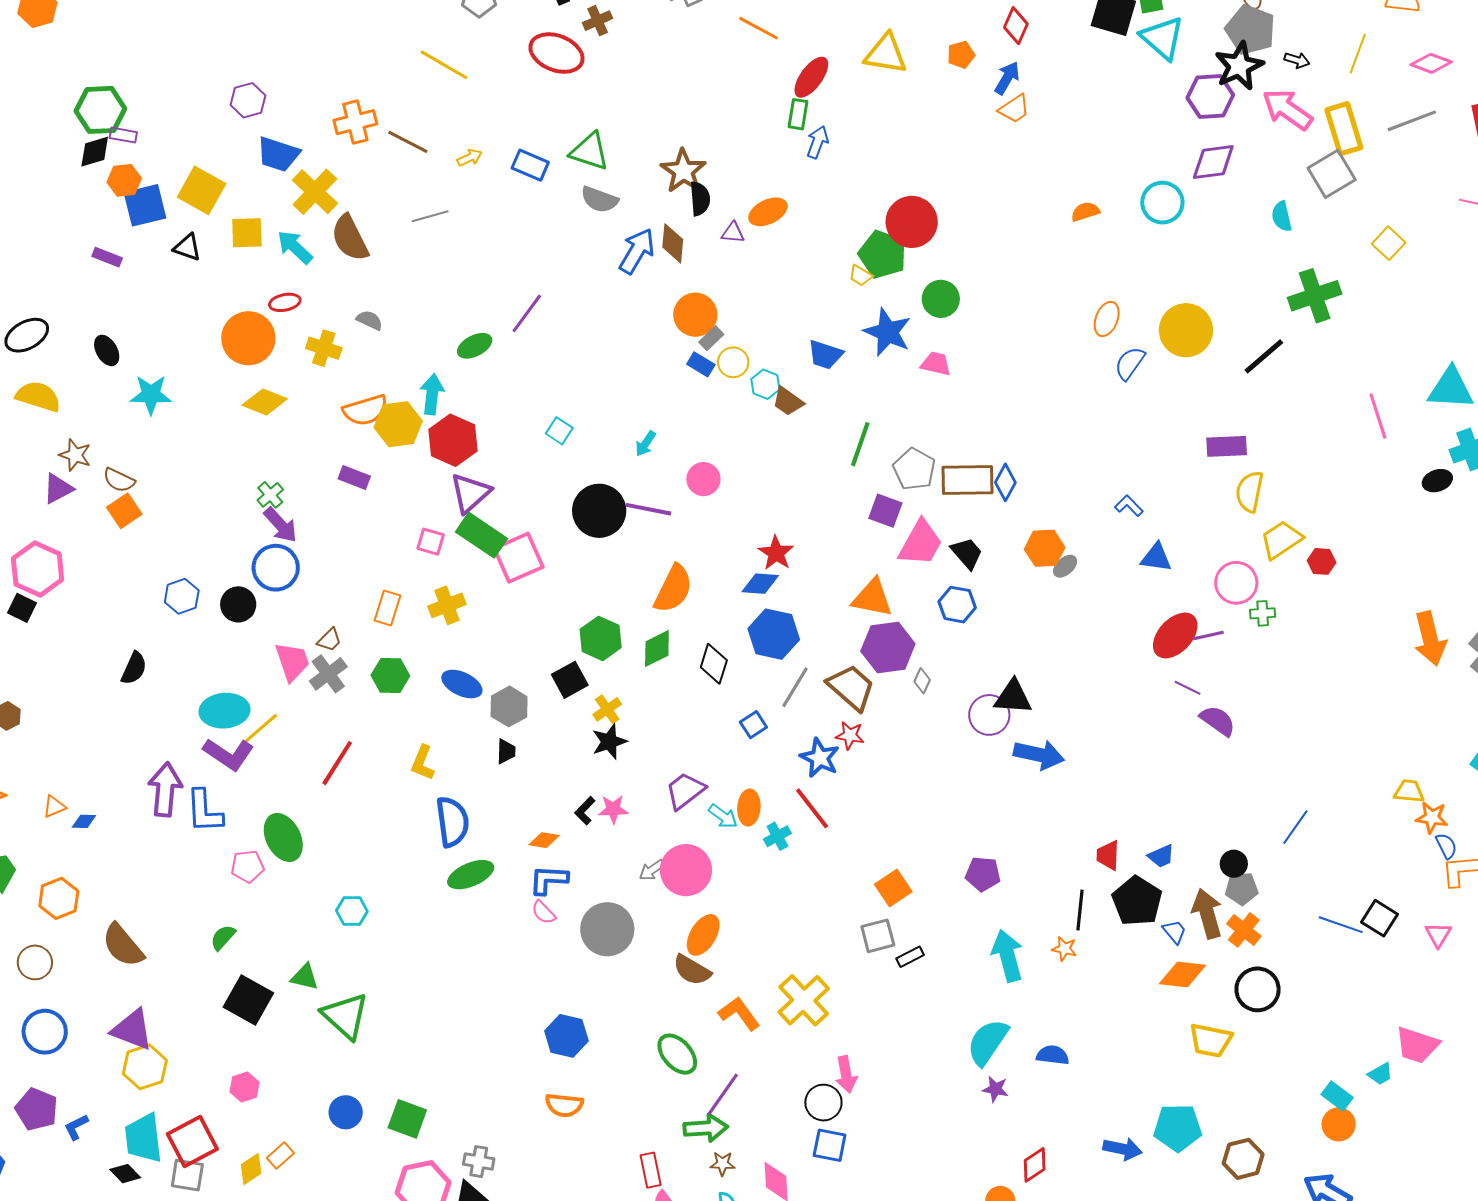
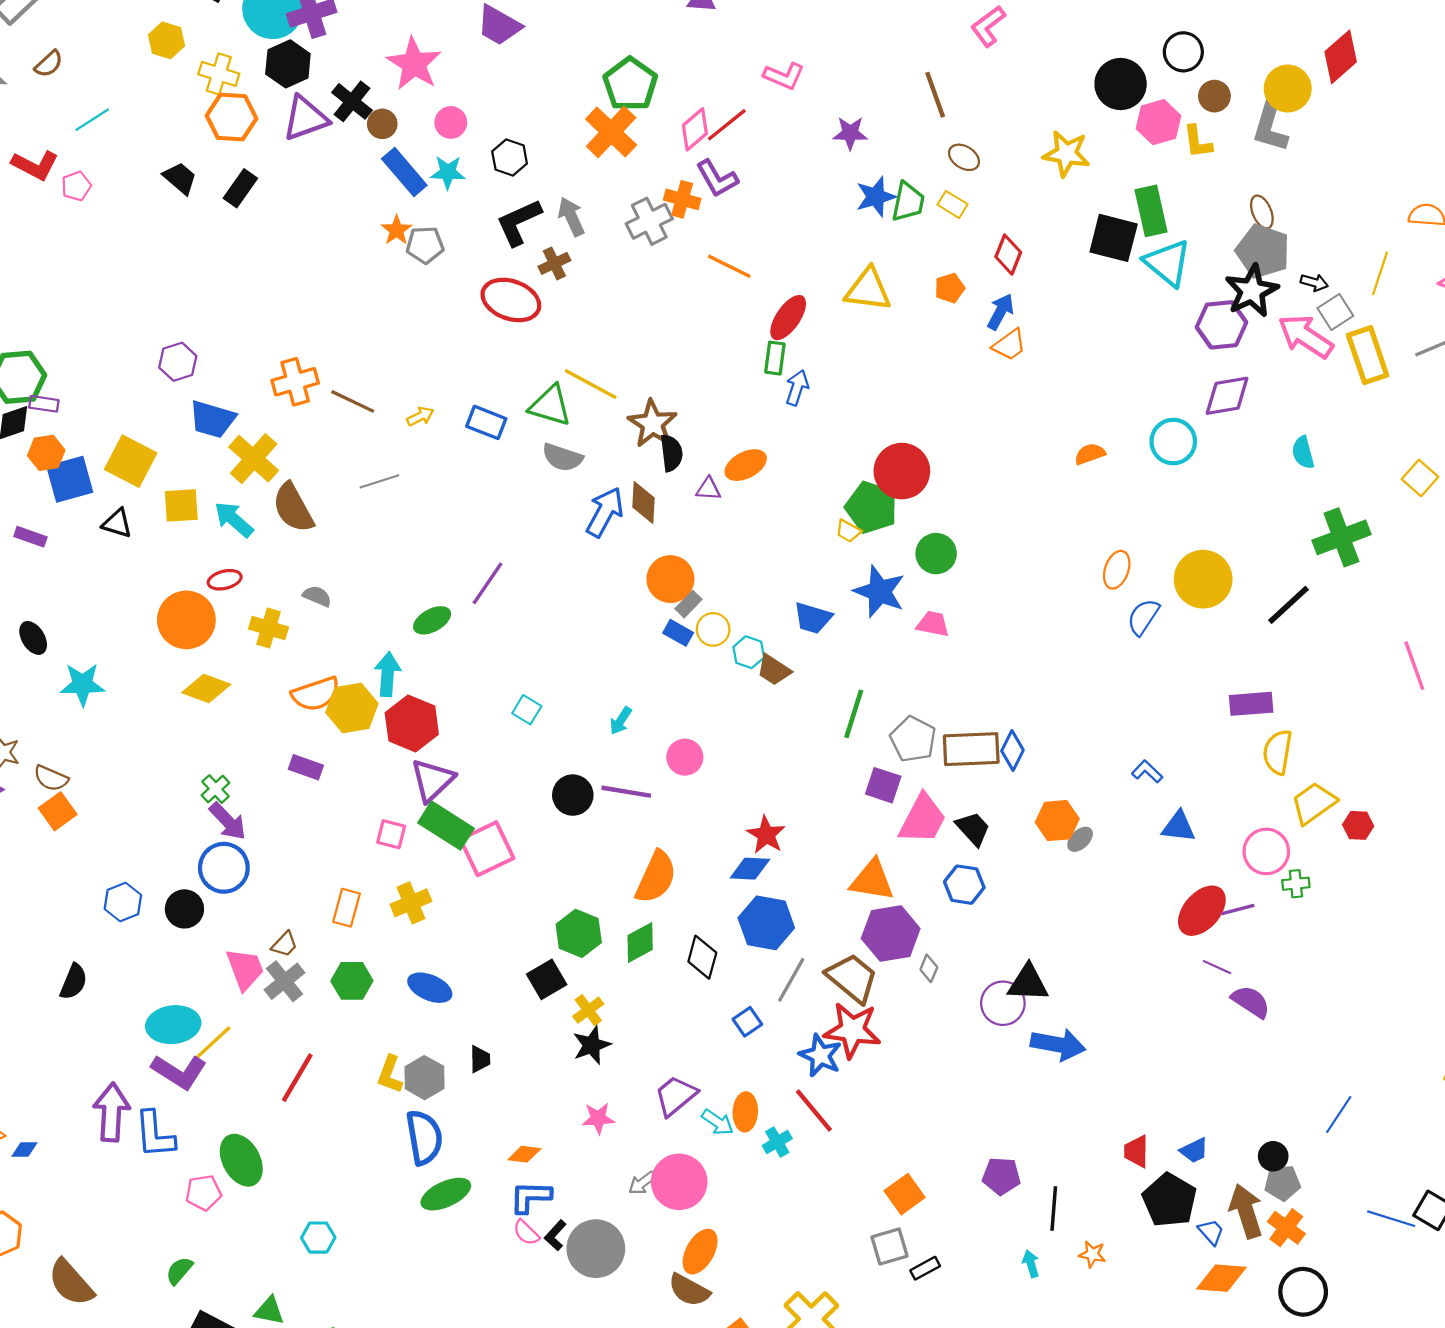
yellow line: (444, 65) -> (591, 384), moved
gray square: (1332, 174) -> (1335, 312), moved, size x0.7
black circle: (599, 511) -> (573, 795), size x0.7
gray hexagon: (509, 706) -> (424, 1078), moved
red star: (850, 735) -> (852, 1030), size x1.8
black L-shape: (585, 811) -> (555, 1235), moved
black line: (1080, 910) -> (1054, 1208), moved
cyan arrow: (1008, 956) -> (1031, 1264), size x0.5

